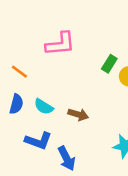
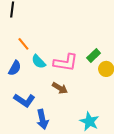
pink L-shape: (60, 44) -> (66, 63), moved
cyan semicircle: (44, 107) -> (39, 62), moved

